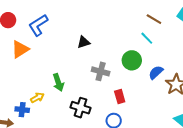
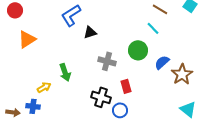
blue L-shape: (38, 25) -> (71, 15), moved
black cross: (80, 108) -> (101, 97), moved
blue cross: (22, 110) -> (33, 106), moved

